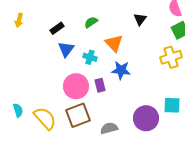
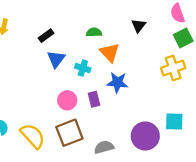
green semicircle: (91, 22) -> (94, 32), moved, turned 32
pink circle: (76, 86) -> (67, 100), size x0.7

